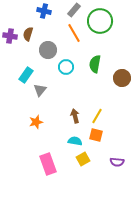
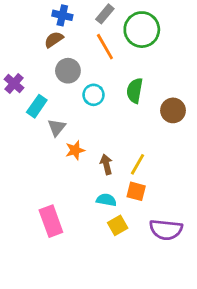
brown semicircle: (28, 34) -> (54, 39), moved, turned 40
purple cross: (10, 36) -> (14, 83), moved, turned 32
orange star: (36, 122) -> (75, 150), moved
purple semicircle: (117, 162) -> (166, 230), size x1.6
pink rectangle: (48, 164) -> (51, 221), moved

